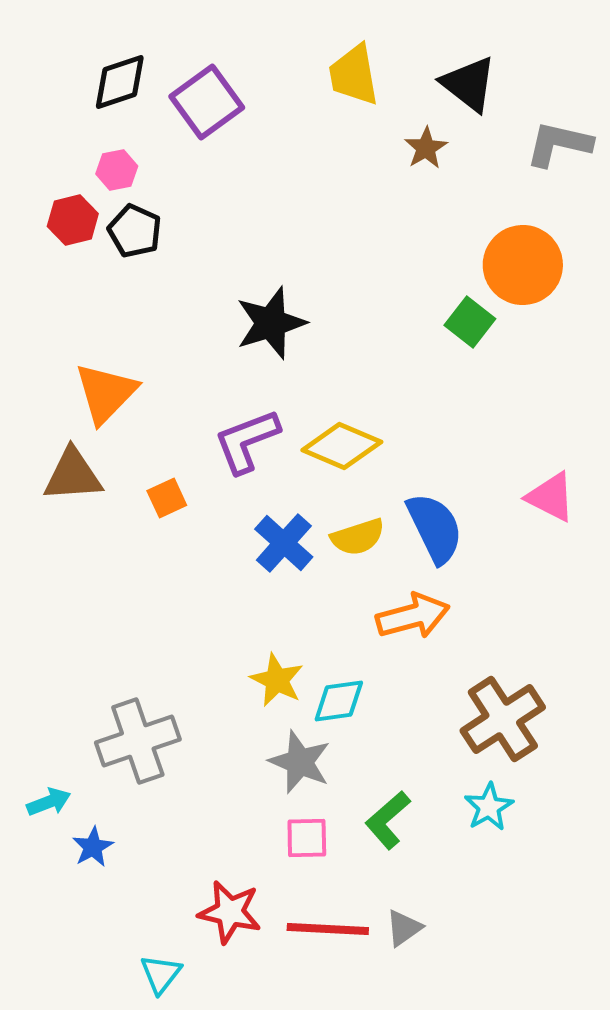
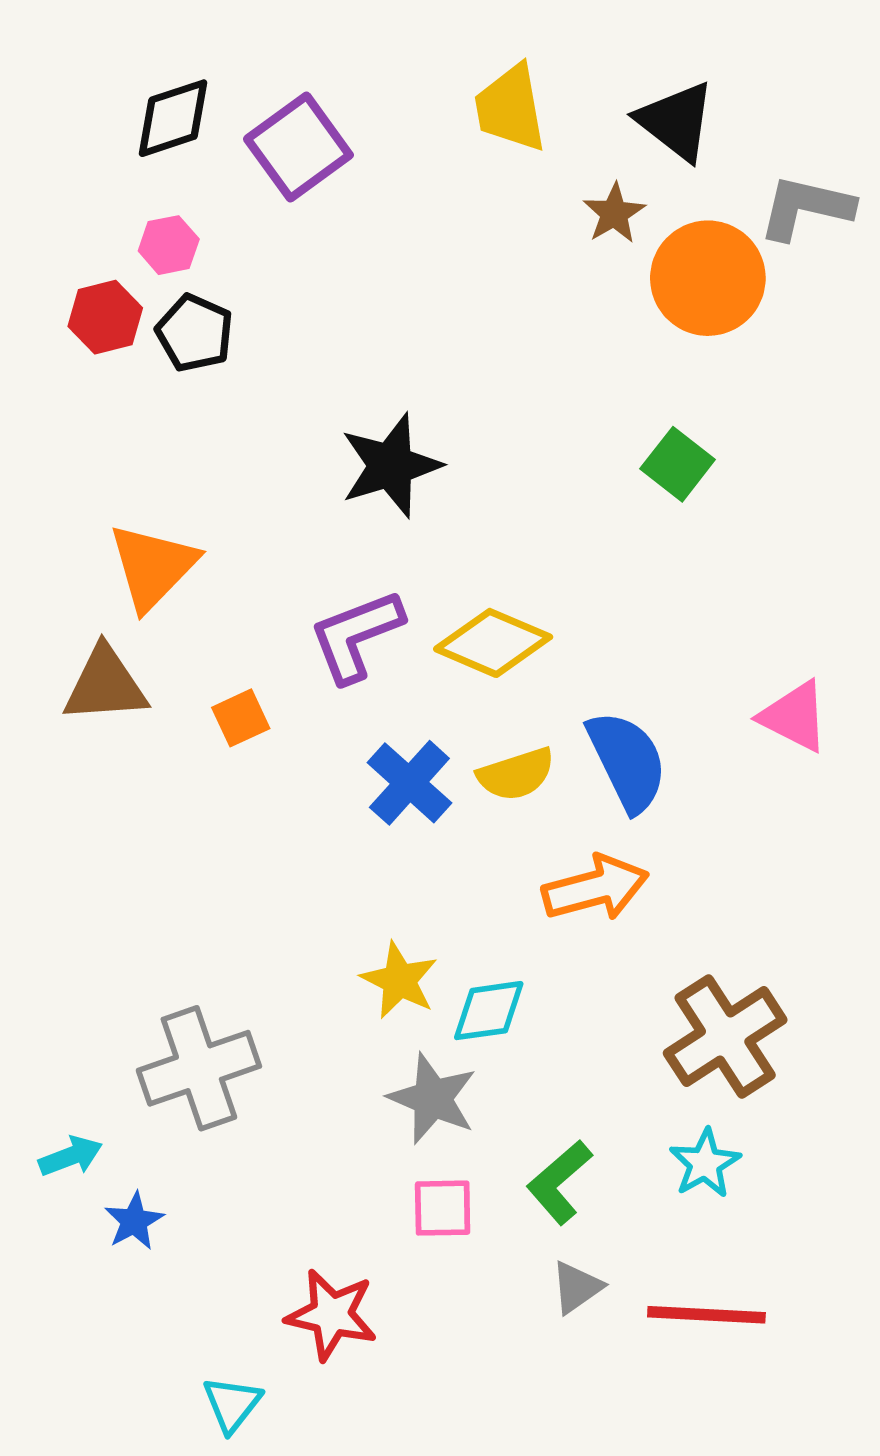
orange circle: (523, 265) -> (708, 278), moved
gray triangle: (404, 928) -> (577, 1287), moved
red line: (328, 929) -> (706, 1315), moved

